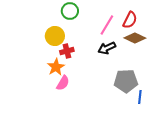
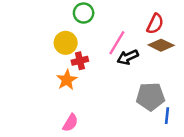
pink line: (107, 25) -> (117, 43), moved
pink semicircle: (63, 83) -> (70, 123), moved

